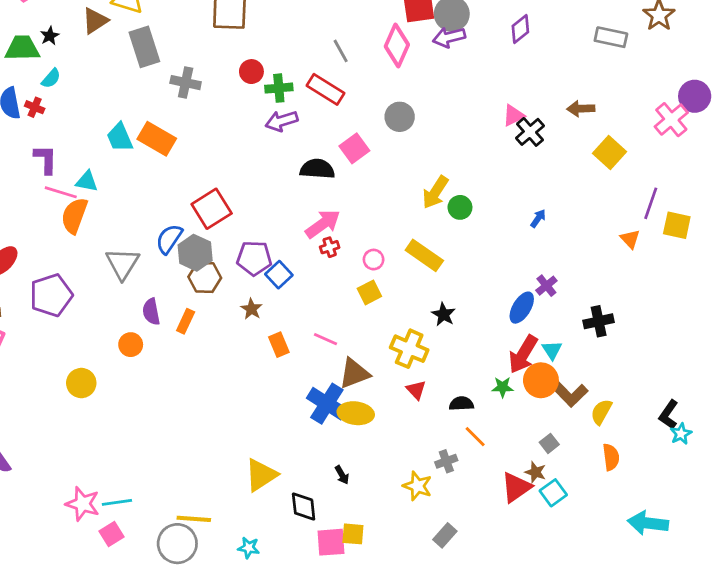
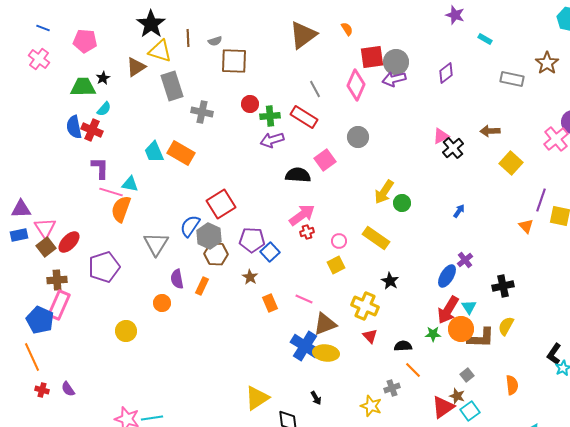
red cross: (35, 107) -> (92, 130), size x1.5
brown L-shape: (568, 393) -> (481, 338), turned -44
yellow semicircle: (601, 412) -> (506, 326), moved

